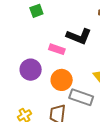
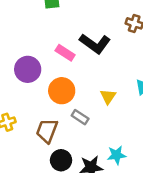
gray rectangle: (81, 97) -> (80, 117), size x0.6

